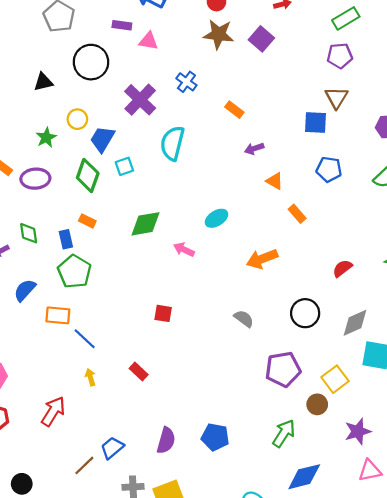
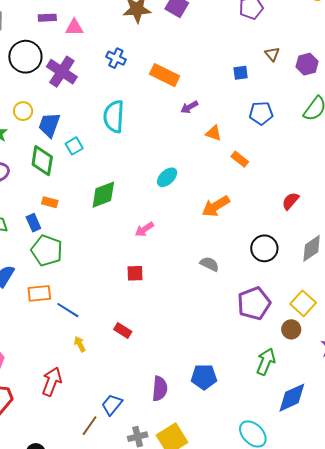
brown triangle: (336, 98) -> (272, 54), moved, size x0.7
purple cross: (140, 100) -> (62, 72), moved
orange rectangle: (234, 110) -> (165, 75), size x1.6
blue square: (315, 122) -> (241, 73), size x0.7
pink arrow: (184, 250) -> (144, 229), moved, turned -48

